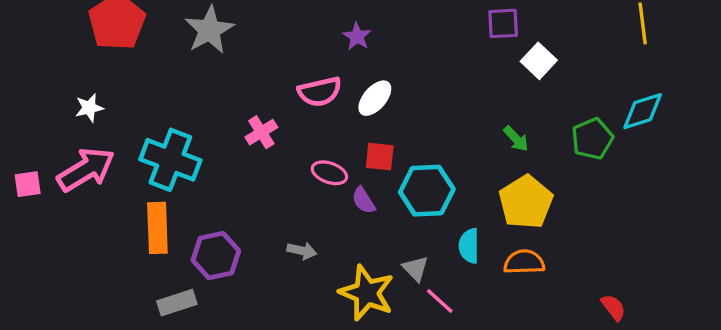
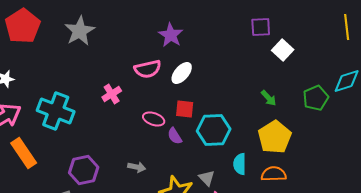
purple star: (357, 36) -> (171, 35), size x1.4
orange rectangle: (157, 228) -> (24, 153), moved, turned -32

